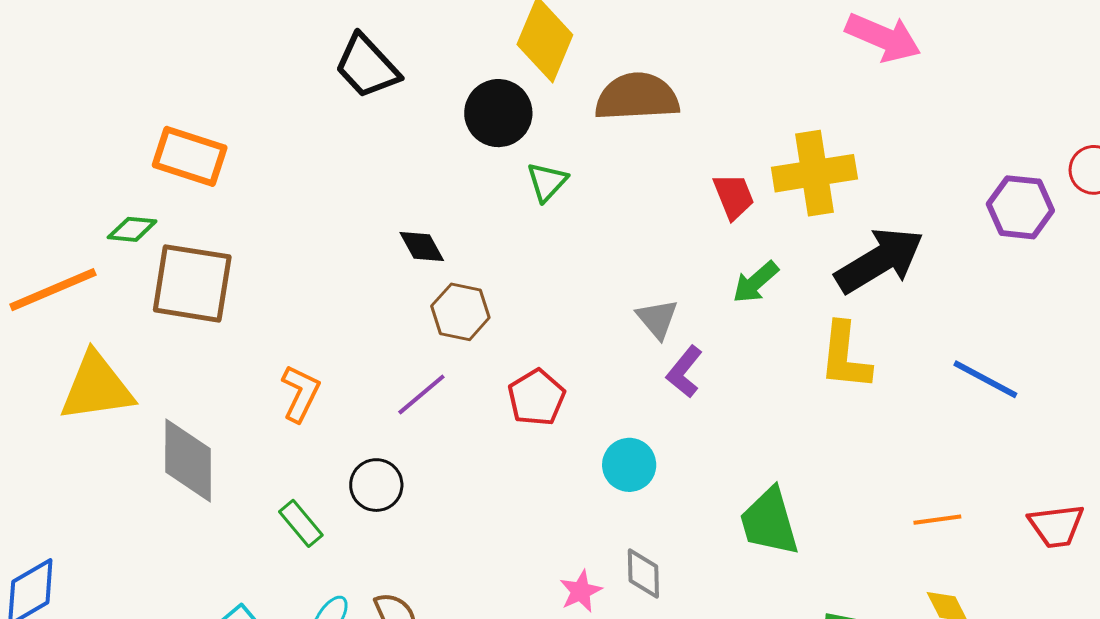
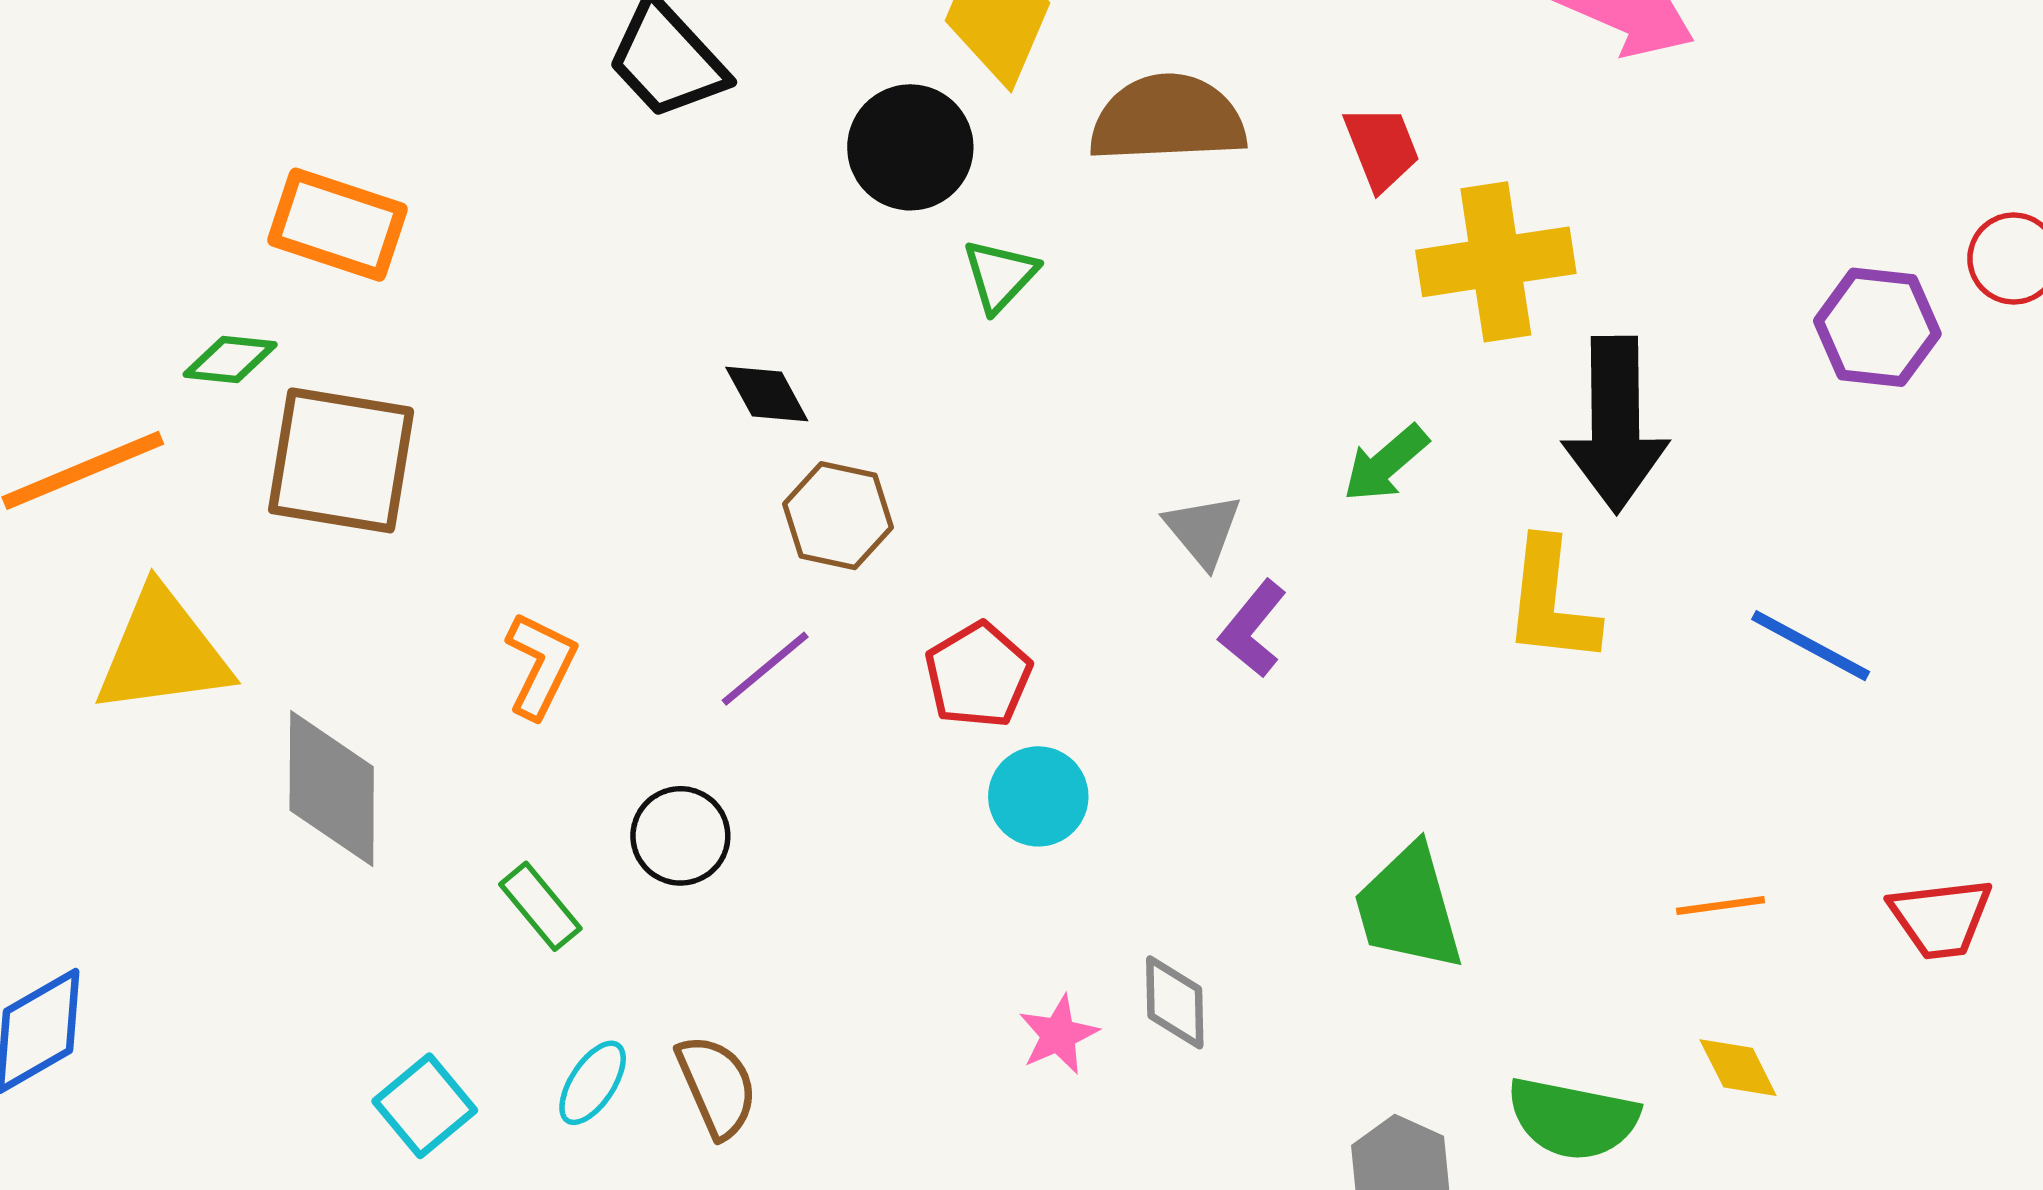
red trapezoid: (734, 196) -> (1382, 148), moved
black arrow: (879, 260) -> (1615, 424), turned 120
cyan circle: (629, 465) -> (1038, 796), moved

